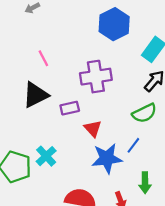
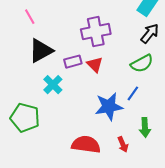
pink line: (43, 58) -> (30, 17), moved
red triangle: (93, 129) -> (95, 65), moved
cyan cross: (46, 156) -> (53, 85), moved

